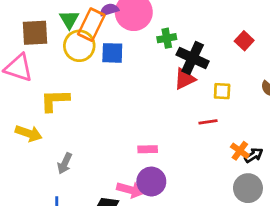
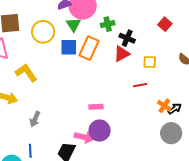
green triangle: (69, 19) -> (73, 25), moved
orange rectangle: (91, 25) -> (89, 48), moved
blue square: (112, 53) -> (69, 47), moved
black cross: (193, 58) -> (127, 38), size x0.7
yellow L-shape: (55, 100) -> (26, 73), turned 60

